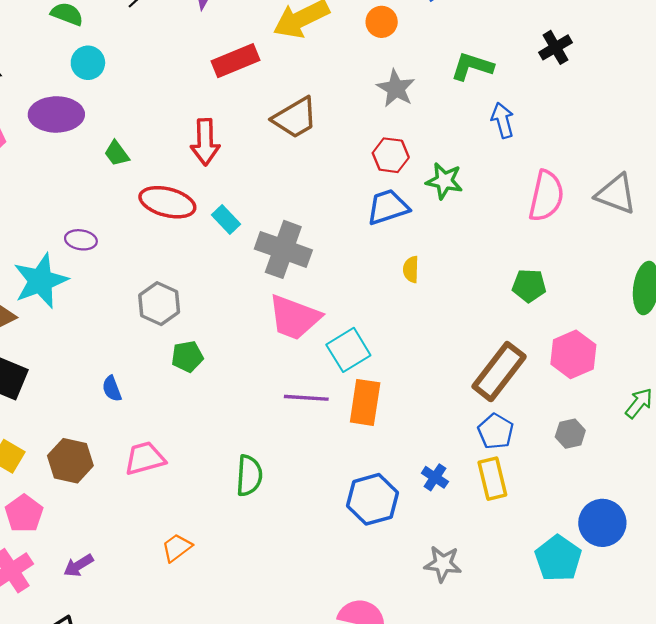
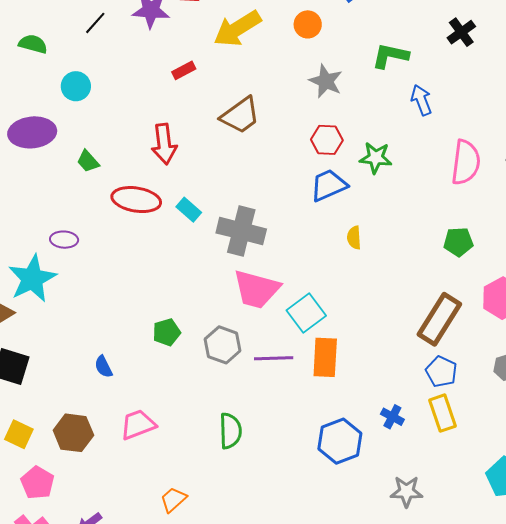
red rectangle: (236, 61) -> (184, 70), size x0.6
cyan circle: (88, 63) -> (76, 86), moved
gray hexagon: (159, 304) -> (223, 345), moved

